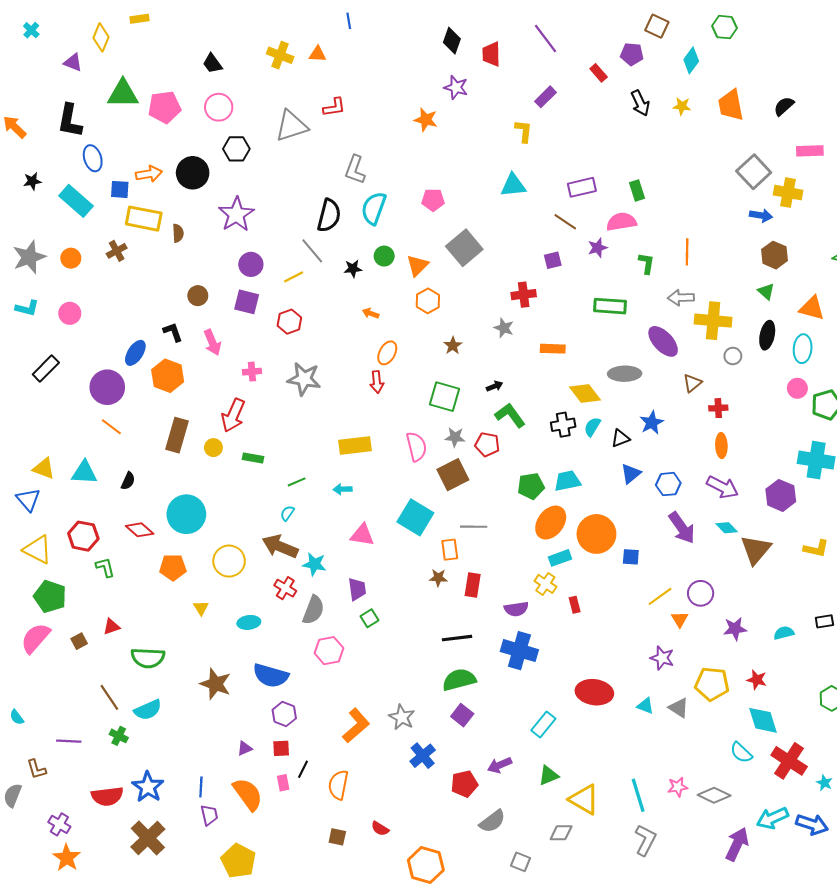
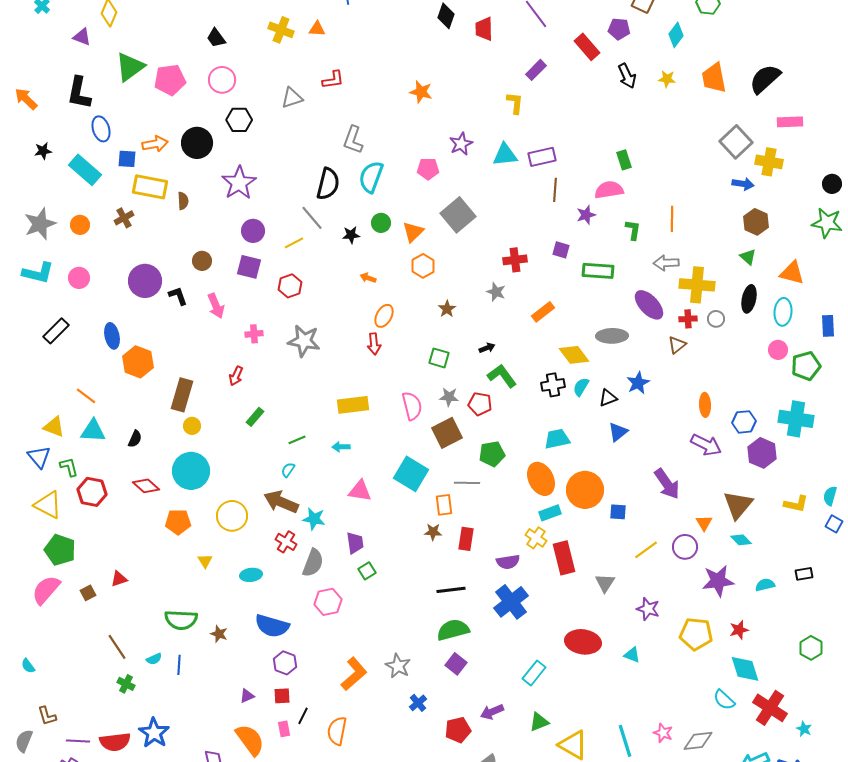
red rectangle: (599, 73) -> (587, 47), size x1.5
purple star: (456, 87) -> (461, 144), moved, turned 30
green triangle: (123, 94) -> (130, 67), turned -36
black semicircle: (784, 106) -> (765, 79), size x1.6
gray triangle: (291, 126) -> (292, 98), size x0.7
purple rectangle: (582, 187) -> (542, 157), moved
brown line: (565, 222) -> (555, 190), turned 60
purple square: (553, 260) -> (561, 250), moved, turned 30
cyan L-shape: (27, 308) -> (38, 273), size x1.4
orange rectangle: (553, 349) -> (543, 312), turned -40
blue ellipse: (135, 353) -> (112, 336), moved, turned -45
orange hexagon: (168, 376) -> (138, 362), moved
purple circle: (107, 387) -> (145, 281), moved
green square: (445, 397) -> (439, 358), size x0.7
red cross: (718, 408) -> (688, 319), moved
red arrow: (233, 415) -> (236, 376), size x0.6
orange line: (111, 427) -> (86, 396), moved
yellow circle: (213, 448) -> (192, 426), moved
green rectangle: (253, 458) -> (255, 417), turned -60
blue hexagon: (668, 484) -> (744, 422), moved
green pentagon: (531, 486) -> (492, 454), moved
orange ellipse: (551, 523) -> (541, 479), turned -64
cyan diamond: (727, 528) -> (741, 540), moved
green L-shape: (105, 567) -> (69, 467), moved
red rectangle: (575, 605) -> (564, 558), size x2.0
orange triangle: (680, 619) -> (704, 523), moved
purple star: (735, 629) -> (718, 581), size x1.4
blue cross: (519, 651) -> (511, 602), turned 36
green semicircle: (148, 658) -> (181, 620), moved
red star: (757, 680) -> (739, 630), turned -30
brown star: (216, 684) -> (219, 634), size x0.6
gray triangle: (679, 708) -> (605, 583), moved, turned 30
cyan semicircle: (148, 710) -> (154, 659), size x0.6
purple line: (69, 741) -> (78, 741), moved
blue cross: (423, 756) -> (418, 703), size x0.7
blue line: (201, 787) -> (179, 665), moved
pink star: (678, 787) -> (663, 733), turned 30
gray diamond: (714, 795) -> (698, 741), turned -32

